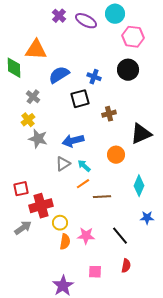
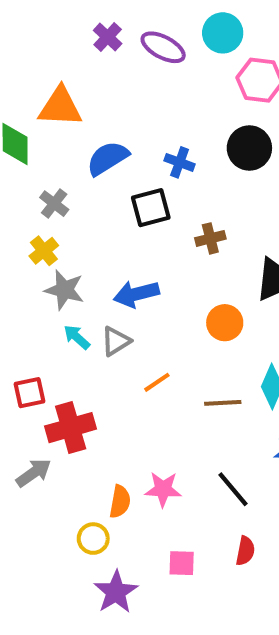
cyan arrow: (84, 166) -> (77, 337), moved
brown line: (102, 197) -> (223, 403), moved
yellow circle: (60, 223) -> (93, 539), moved

